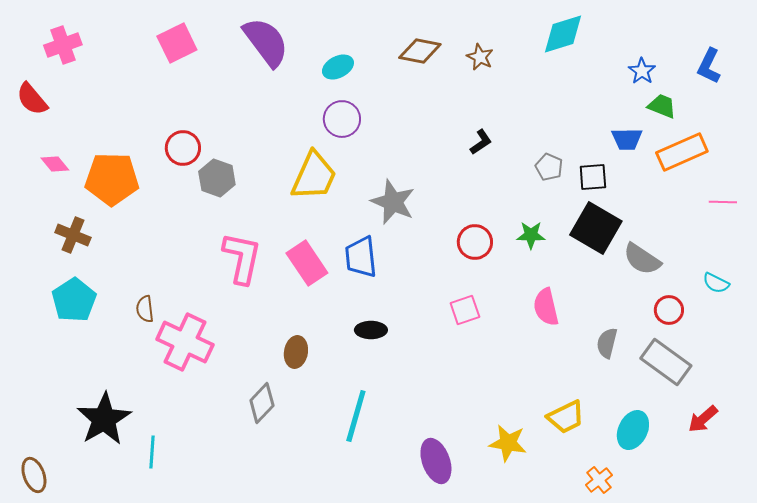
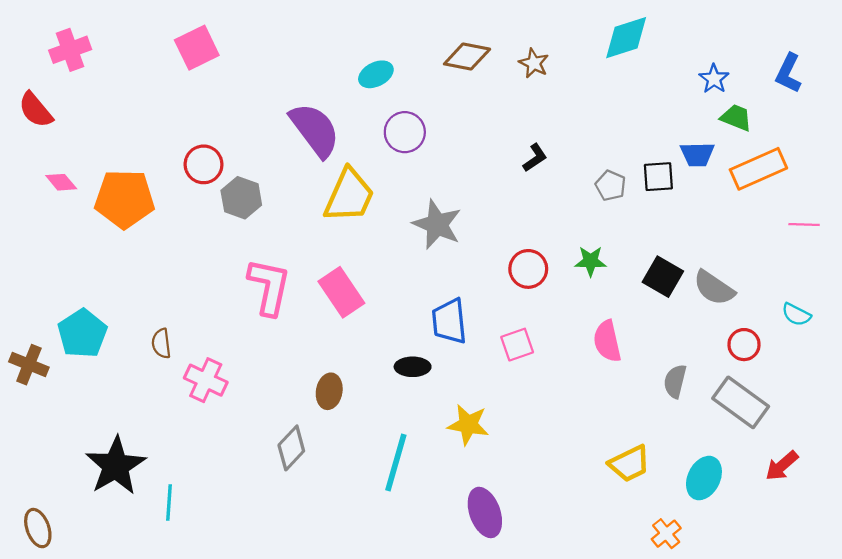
purple semicircle: (266, 42) -> (315, 130), moved
purple circle: (342, 119) -> (405, 132), moved
black square: (593, 177) -> (658, 177), moved
black square: (596, 228) -> (663, 277), moved, size x0.7
brown cross: (73, 235) -> (29, 365), moved
blue trapezoid: (361, 257) -> (449, 321), moved
pink cross: (185, 342) -> (206, 380), size x0.7
yellow star: (508, 443) -> (468, 425), moved

